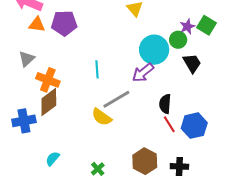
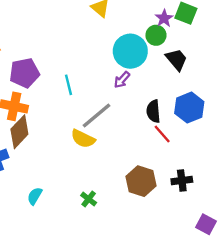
purple pentagon: (64, 23) -> (24, 73), moved
purple arrow: (143, 73) -> (122, 80), size x0.7
blue hexagon: (194, 126) -> (189, 108), moved

